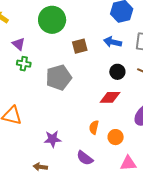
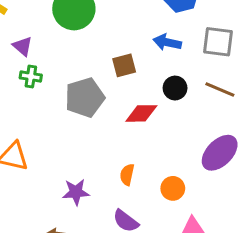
brown square: (80, 46) -> (124, 65), moved
red diamond: (110, 97) -> (141, 113), moved
orange semicircle: (94, 127) -> (127, 175), moved

